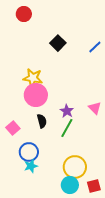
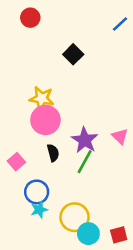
blue line: (95, 47) -> (120, 24), moved
purple star: (67, 111) -> (85, 140), size x1.5
yellow circle: (75, 167) -> (75, 217), moved

